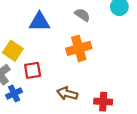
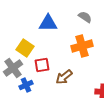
brown arrow: (67, 94) -> (64, 77), moved, turned -54

